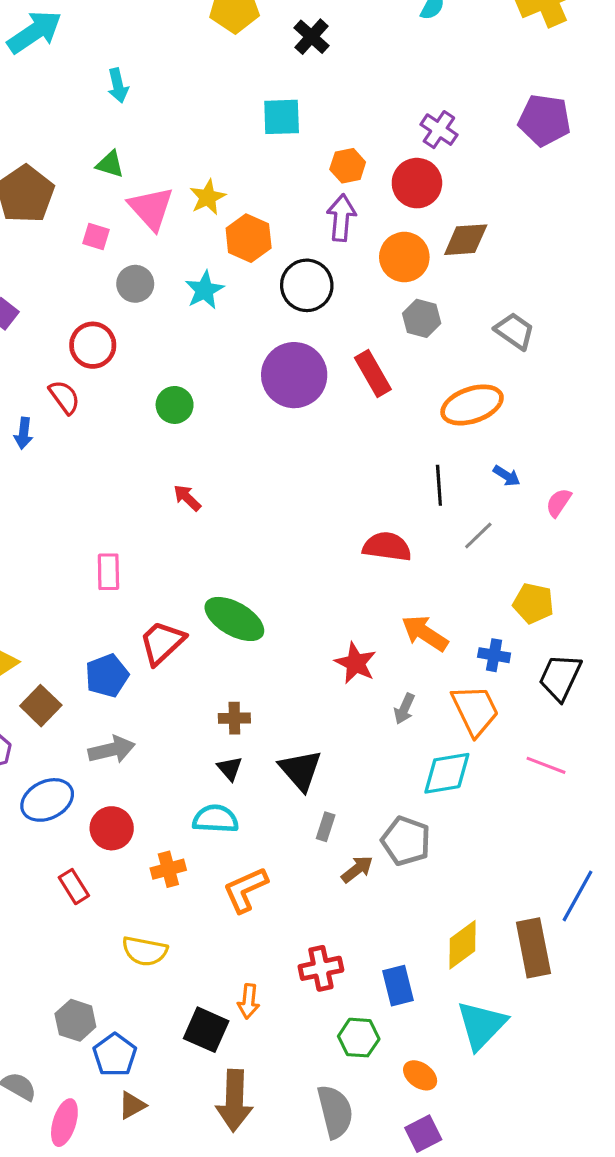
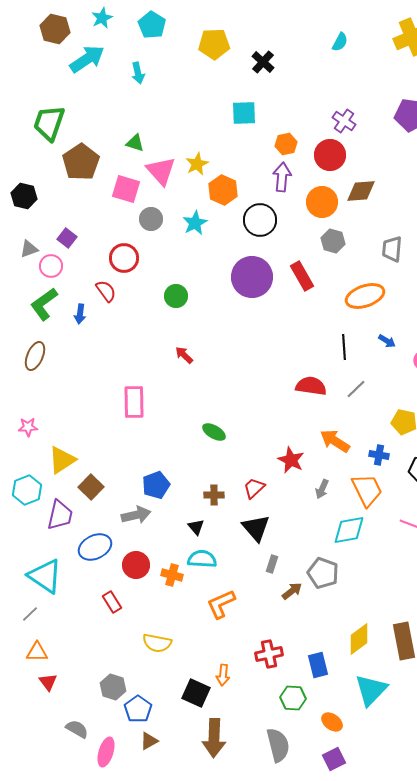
cyan arrow: (118, 86) -> (138, 73), moved
pink square: (96, 237) -> (126, 189), size x1.6
gray trapezoid: (515, 331) -> (392, 249), turned -120
gray line: (478, 536) -> (356, 389), moved
pink rectangle: (108, 572) -> (134, 402), size x1.4
green ellipse: (234, 619) -> (214, 432), size x0.6
red trapezoid: (162, 643) -> (254, 488), moved, size x0.7
blue pentagon: (107, 676) -> (156, 485), moved
black triangle: (230, 768) -> (196, 527), moved
orange cross: (168, 869) -> (172, 575), moved, turned 30

